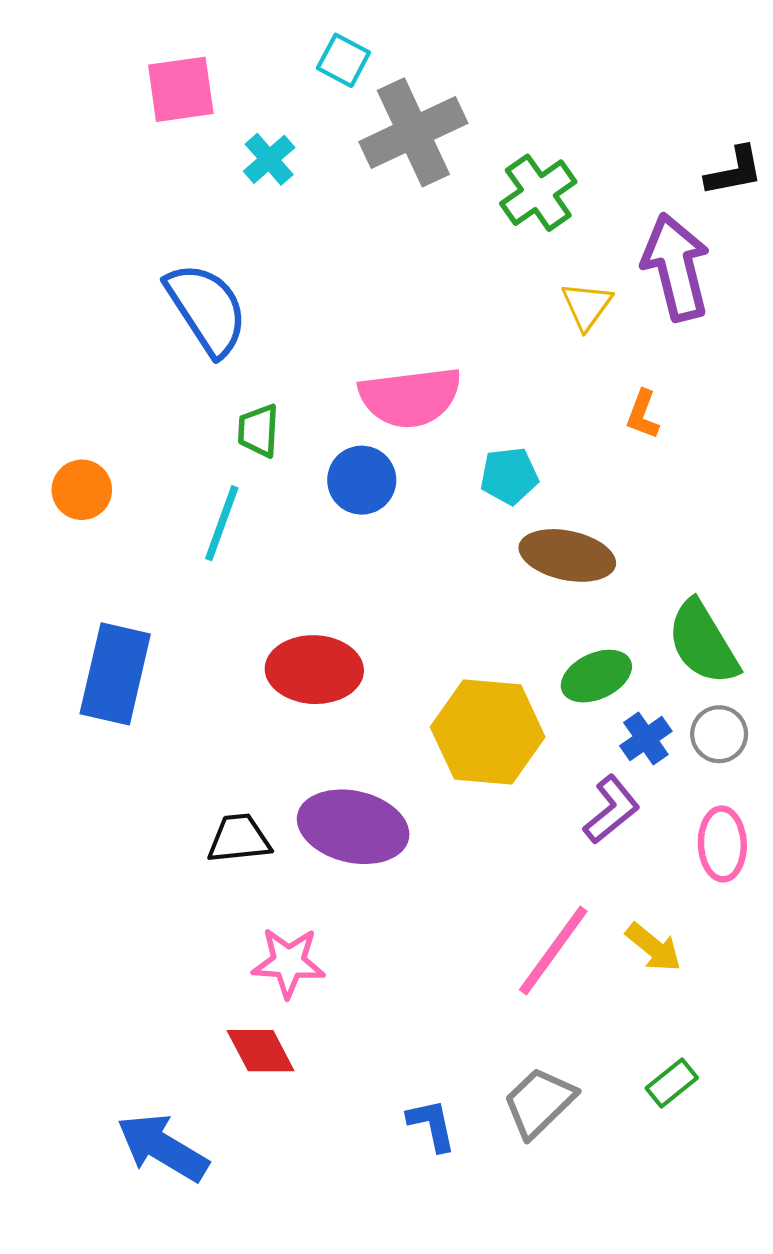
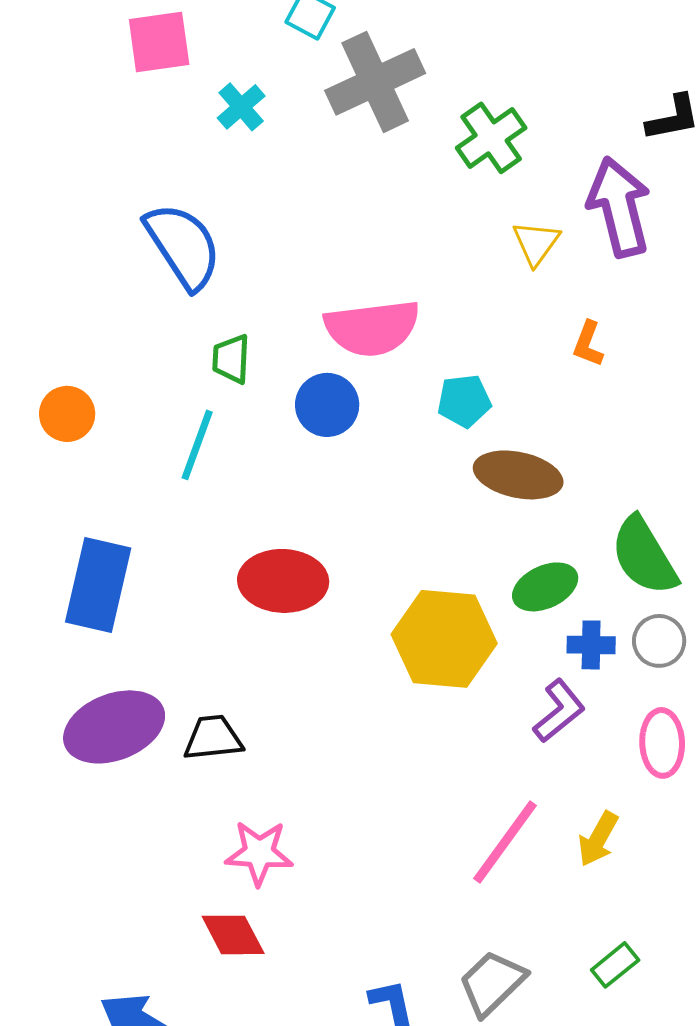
blue cross: (646, 738) -> (591, 645), turned 36
purple ellipse: (353, 827) -> (114, 727), moved, turned -34
yellow arrow: (653, 947) -> (598, 839), turned 80

